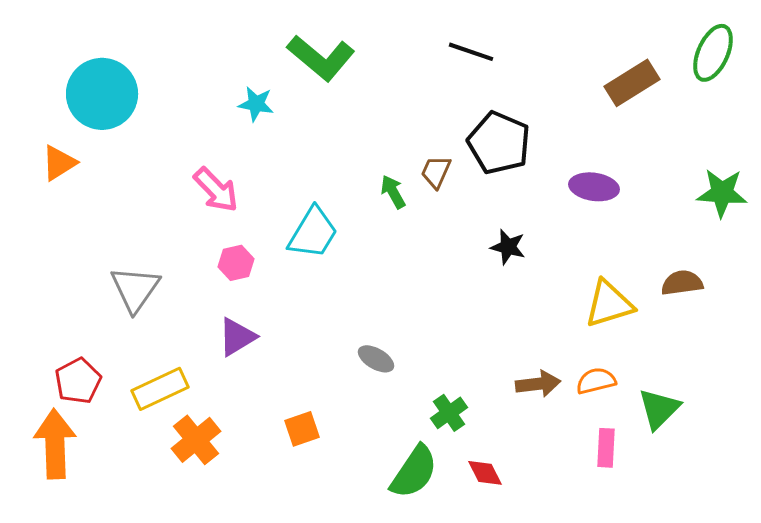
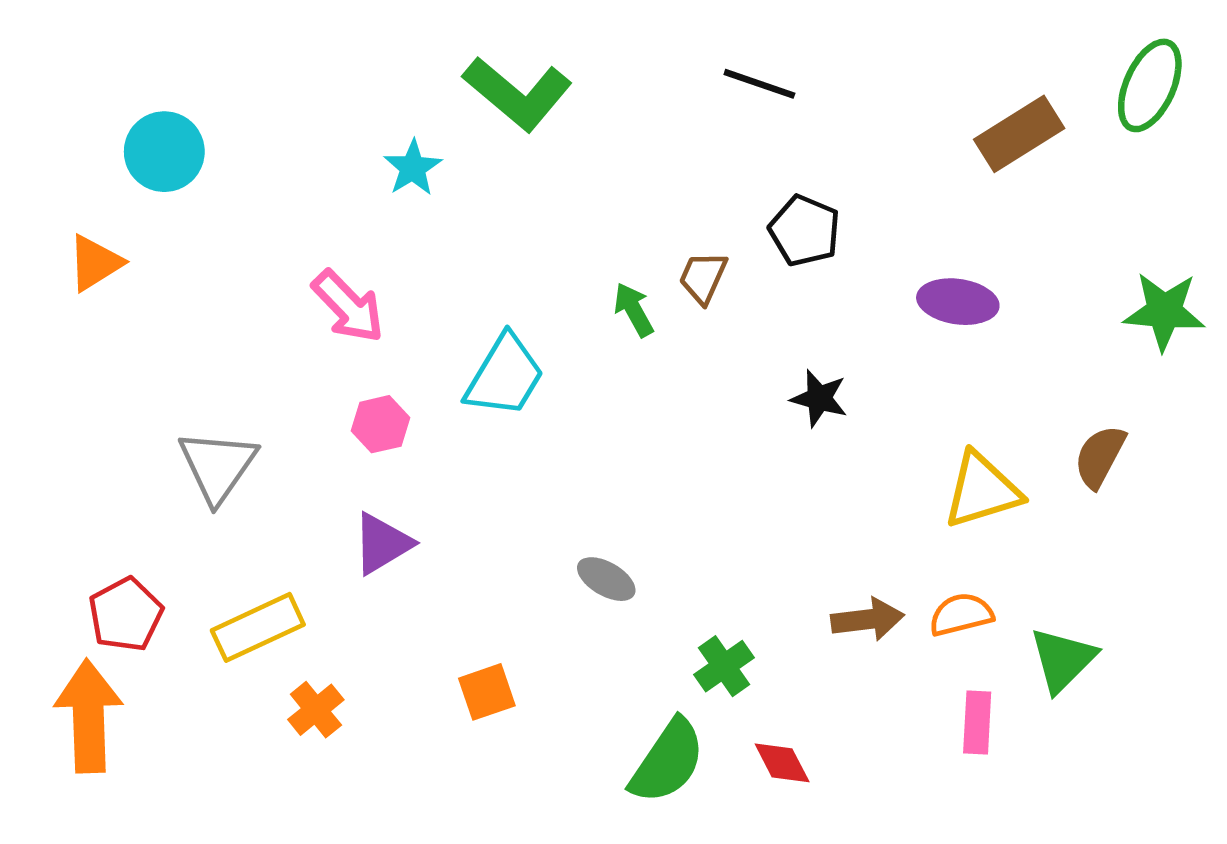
cyan circle: (102, 94) -> (164, 152), size x0.7
cyan star: (256, 104) -> (413, 168), turned 30
black pentagon: (499, 143) -> (805, 231), size x0.7
brown semicircle: (682, 283) -> (1100, 456), turned -54
orange cross: (196, 440) -> (316, 710), size x0.7

